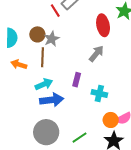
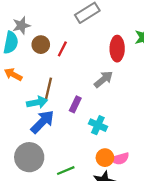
red line: (55, 11) -> (62, 49), moved, turned 48
gray star: (52, 39) -> (21, 25), moved
brown line: (43, 57) -> (48, 89), moved
blue arrow: (52, 100) -> (42, 122), turned -50

